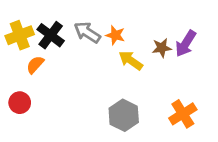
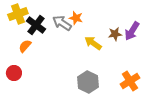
yellow cross: (20, 35) -> (18, 14), moved
orange star: (115, 35) -> (76, 18), moved

